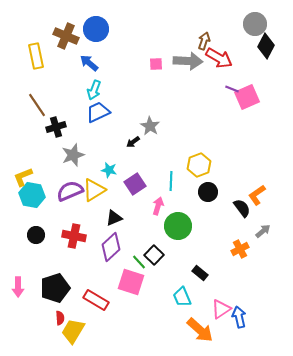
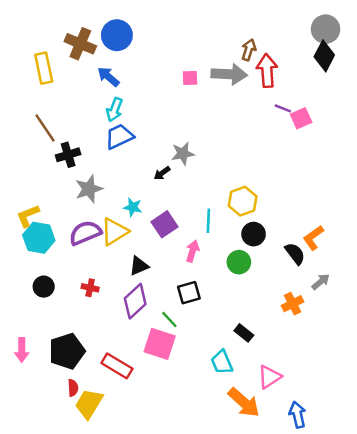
gray circle: (255, 24) -> (326, 29), moved
red arrow: (219, 58) -> (267, 71), turned -124
pink square: (247, 97) -> (301, 118), size x0.7
gray star: (150, 126) -> (183, 154), turned 30
green circle: (178, 226) -> (239, 262), moved, size x0.7
red cross: (74, 236) -> (90, 288), size x0.6
black square: (154, 255) -> (189, 293), moved, turned 30
blue arrow: (239, 317) -> (297, 415), moved

